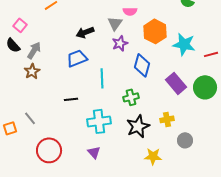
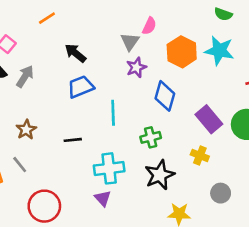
pink semicircle: (130, 11) -> (149, 26), turned -64
black arrow: (85, 32) -> (75, 53), moved, turned 60
cyan star: (184, 44) -> (219, 51), moved
brown star: (32, 71) -> (26, 130), moved
yellow cross: (167, 119) -> (200, 156), moved, turned 32
purple triangle: (94, 152) -> (103, 198), moved

